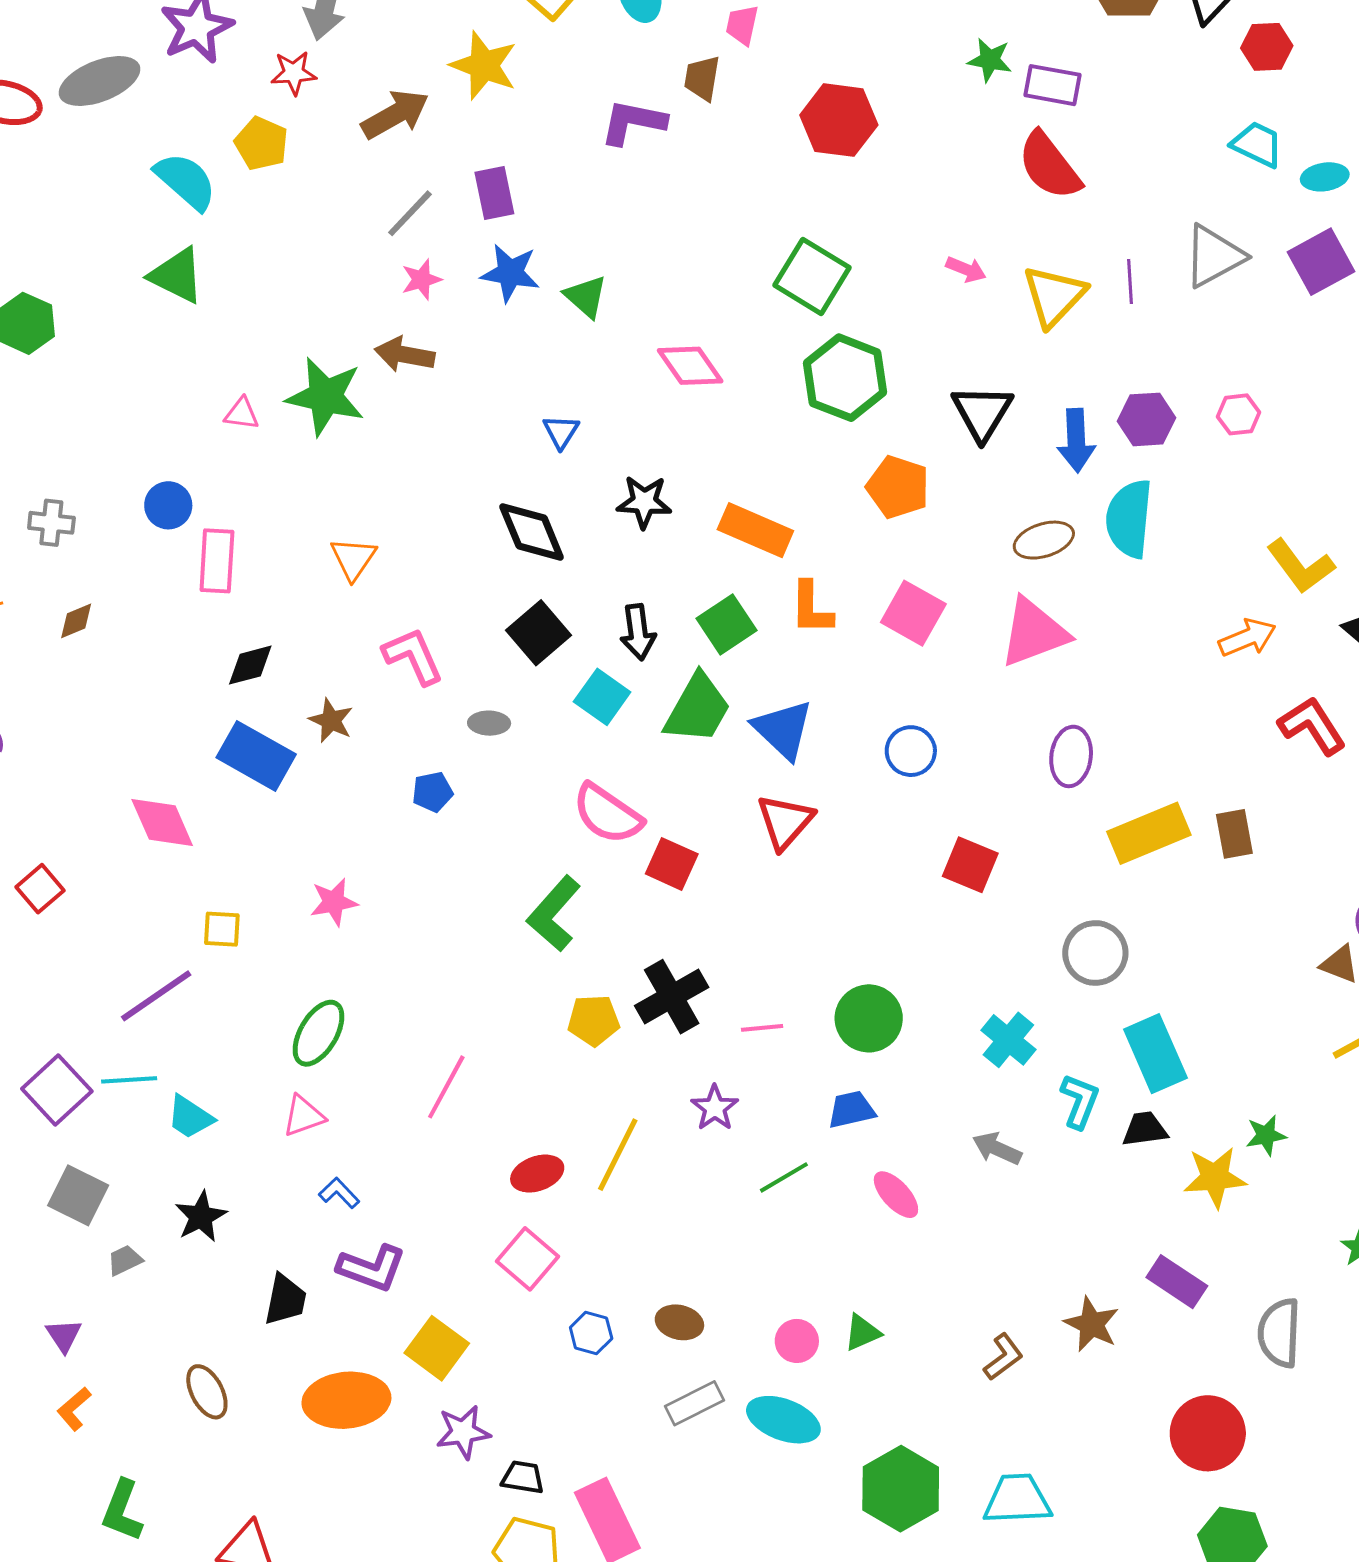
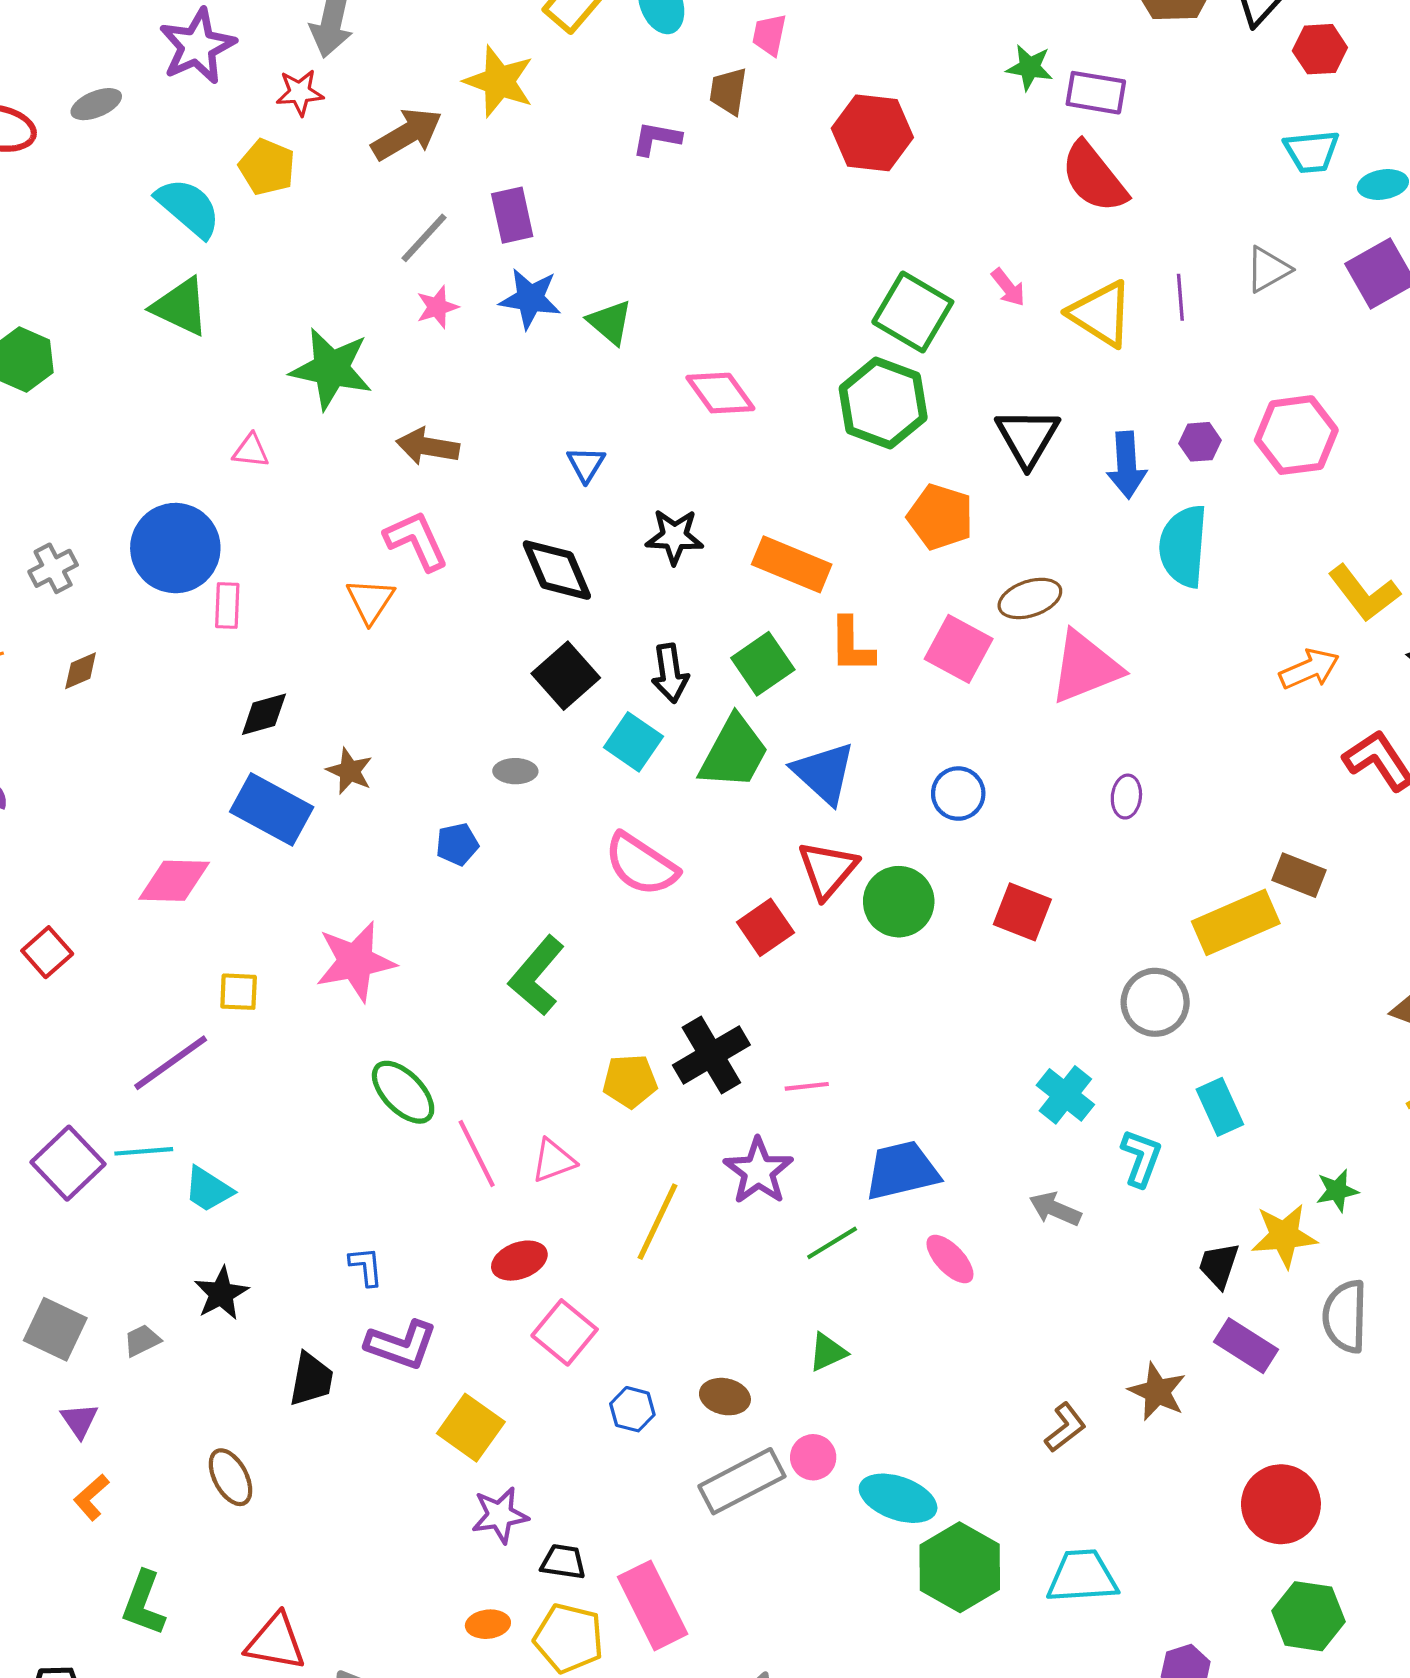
gray ellipse: (100, 81) -> (96, 104), size x0.6
purple L-shape: (633, 122) -> (657, 138), size x0.7
cyan trapezoid: (1257, 144) -> (1312, 151), turned 150
gray triangle: (1214, 256) -> (1268, 269), size x0.7
pink arrow: (966, 269) -> (1008, 287), turned 30
green square: (812, 276) -> (913, 312), moved
yellow triangle: (1054, 296) -> (1101, 314), turned -40
brown arrow: (405, 355) -> (428, 446), moved
green star: (325, 396) -> (331, 369), moved
pink hexagon: (1239, 414) -> (1296, 435), size x1.8
purple hexagon: (1147, 419) -> (1200, 442), size x0.7
blue circle: (168, 505) -> (175, 548), size x1.8
gray cross: (51, 523) -> (53, 568), turned -33
brown ellipse: (1044, 540) -> (1030, 598), moved
pink rectangle: (217, 561) -> (227, 605), size x0.7
pink L-shape: (413, 656) -> (416, 541), moved
purple ellipse: (1071, 756) -> (1126, 797), size x0.7
pink diamond: (162, 822) -> (174, 881), turned -64
yellow rectangle: (1149, 833) -> (1236, 922), moved
brown rectangle: (1234, 834) -> (1299, 875), turned -57
red square: (672, 864) -> (765, 927), moved, turned 32
pink star: (334, 902) -> (355, 961), size x1.6
green L-shape: (554, 914) -> (537, 976), moved
green circle: (869, 1018) -> (899, 902), moved
green ellipse: (318, 1033) -> (403, 1092), moved, turned -74
cyan rectangle: (1155, 1054) -> (1220, 1107), size x0.7
pink line: (446, 1087) -> (477, 1154), turned -54
purple star: (715, 1108) -> (758, 1171), size x1.4
blue trapezoid: (851, 1110) -> (902, 1171), size x1.5
pink triangle: (304, 1116) -> (553, 1161), moved
black trapezoid: (1145, 1129) -> (1219, 1265), moved, turned -63
red ellipse: (537, 1174) -> (519, 1261), moved
blue L-shape: (339, 1193) -> (366, 1266), turned 39
gray square: (78, 1195) -> (55, 1329), moved
green triangle: (862, 1333) -> (828, 1352), moved
gray semicircle: (1279, 1333) -> (1345, 1316), moved
pink circle: (797, 1341) -> (813, 1457), moved
orange ellipse: (346, 1400) -> (488, 1624), moved, size x0.5
gray rectangle: (694, 1403) -> (742, 1481), size x1.4
cyan ellipse: (783, 1420) -> (898, 1498), moved

